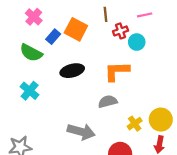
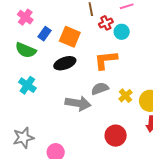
orange square: (76, 29) -> (70, 37), moved
yellow cross: (135, 124) -> (126, 96), moved
gray arrow: (81, 132) -> (78, 103), moved

